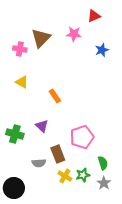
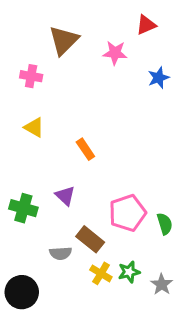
brown triangle: (41, 38) -> (64, 40), moved
brown rectangle: (58, 154) -> (90, 239), turned -30
green semicircle: (103, 163) -> (165, 224), moved

